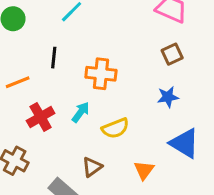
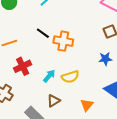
black line: (54, 58) -> (43, 33), moved, turned -64
cyan arrow: (81, 112) -> (49, 76), moved

